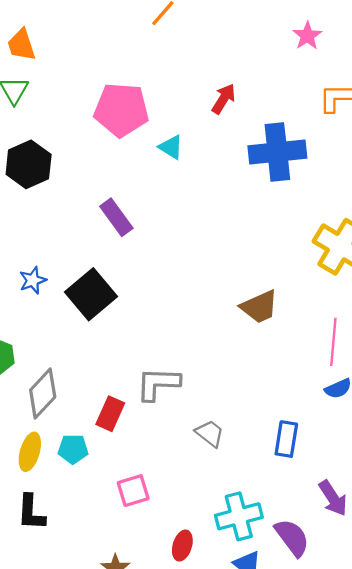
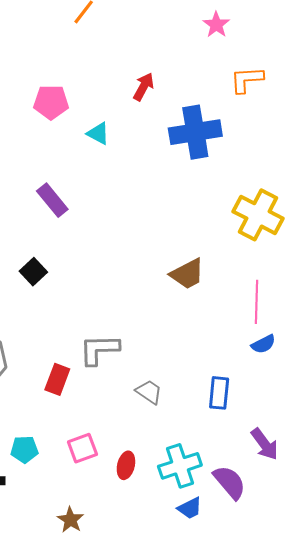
pink pentagon: (121, 110) -> (51, 102), size x0.7
black square: (91, 294) -> (33, 272), size x0.6
cyan pentagon: (73, 449) -> (24, 449), moved
red ellipse: (182, 546) -> (126, 465), moved

